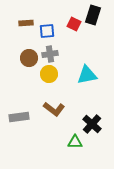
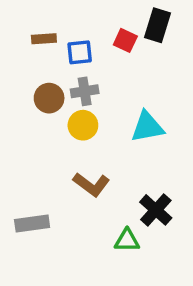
gray rectangle: (19, 117) -> (32, 224), moved

